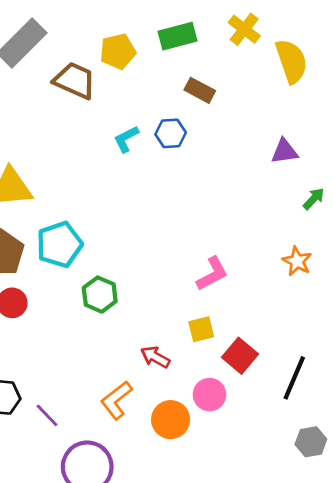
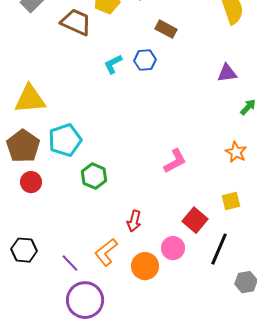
yellow square: (201, 329) -> (231, 201), moved
red arrow: (155, 357) -> (134, 221), turned -105
black line: (294, 378) -> (219, 249), moved
purple line: (47, 415) -> (70, 263), moved

